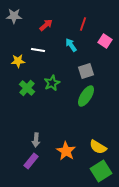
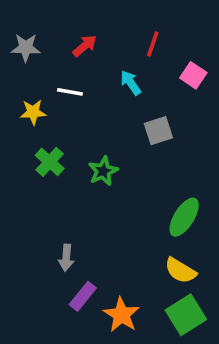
gray star: (14, 16) -> (26, 48), moved
green star: (52, 83) -> (103, 171), moved
green ellipse: (86, 96) -> (184, 217), moved
orange star: (66, 151) -> (121, 315), moved
purple rectangle: (31, 161) -> (83, 296), moved

